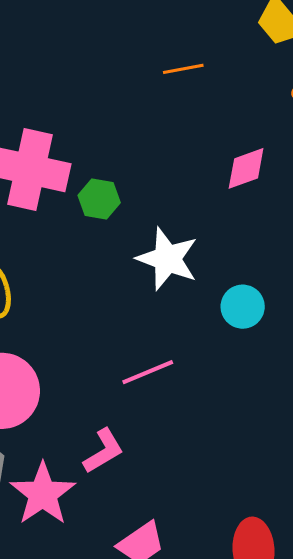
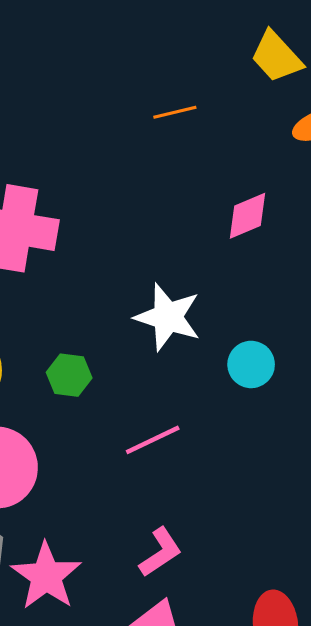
green hexagon: (99, 199) -> (69, 375), moved
pink L-shape: (103, 451) -> (160, 552), moved

